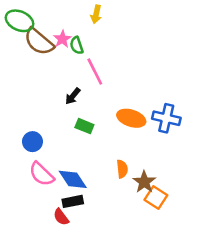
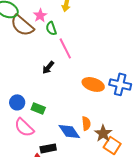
pink star: (62, 39) -> (40, 15), moved
green rectangle: (84, 126) -> (38, 108), moved
blue diamond: (73, 179) -> (69, 131), moved

